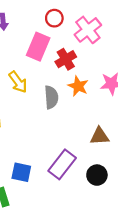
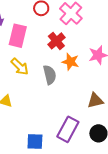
pink rectangle: (38, 47) -> (18, 36), moved

